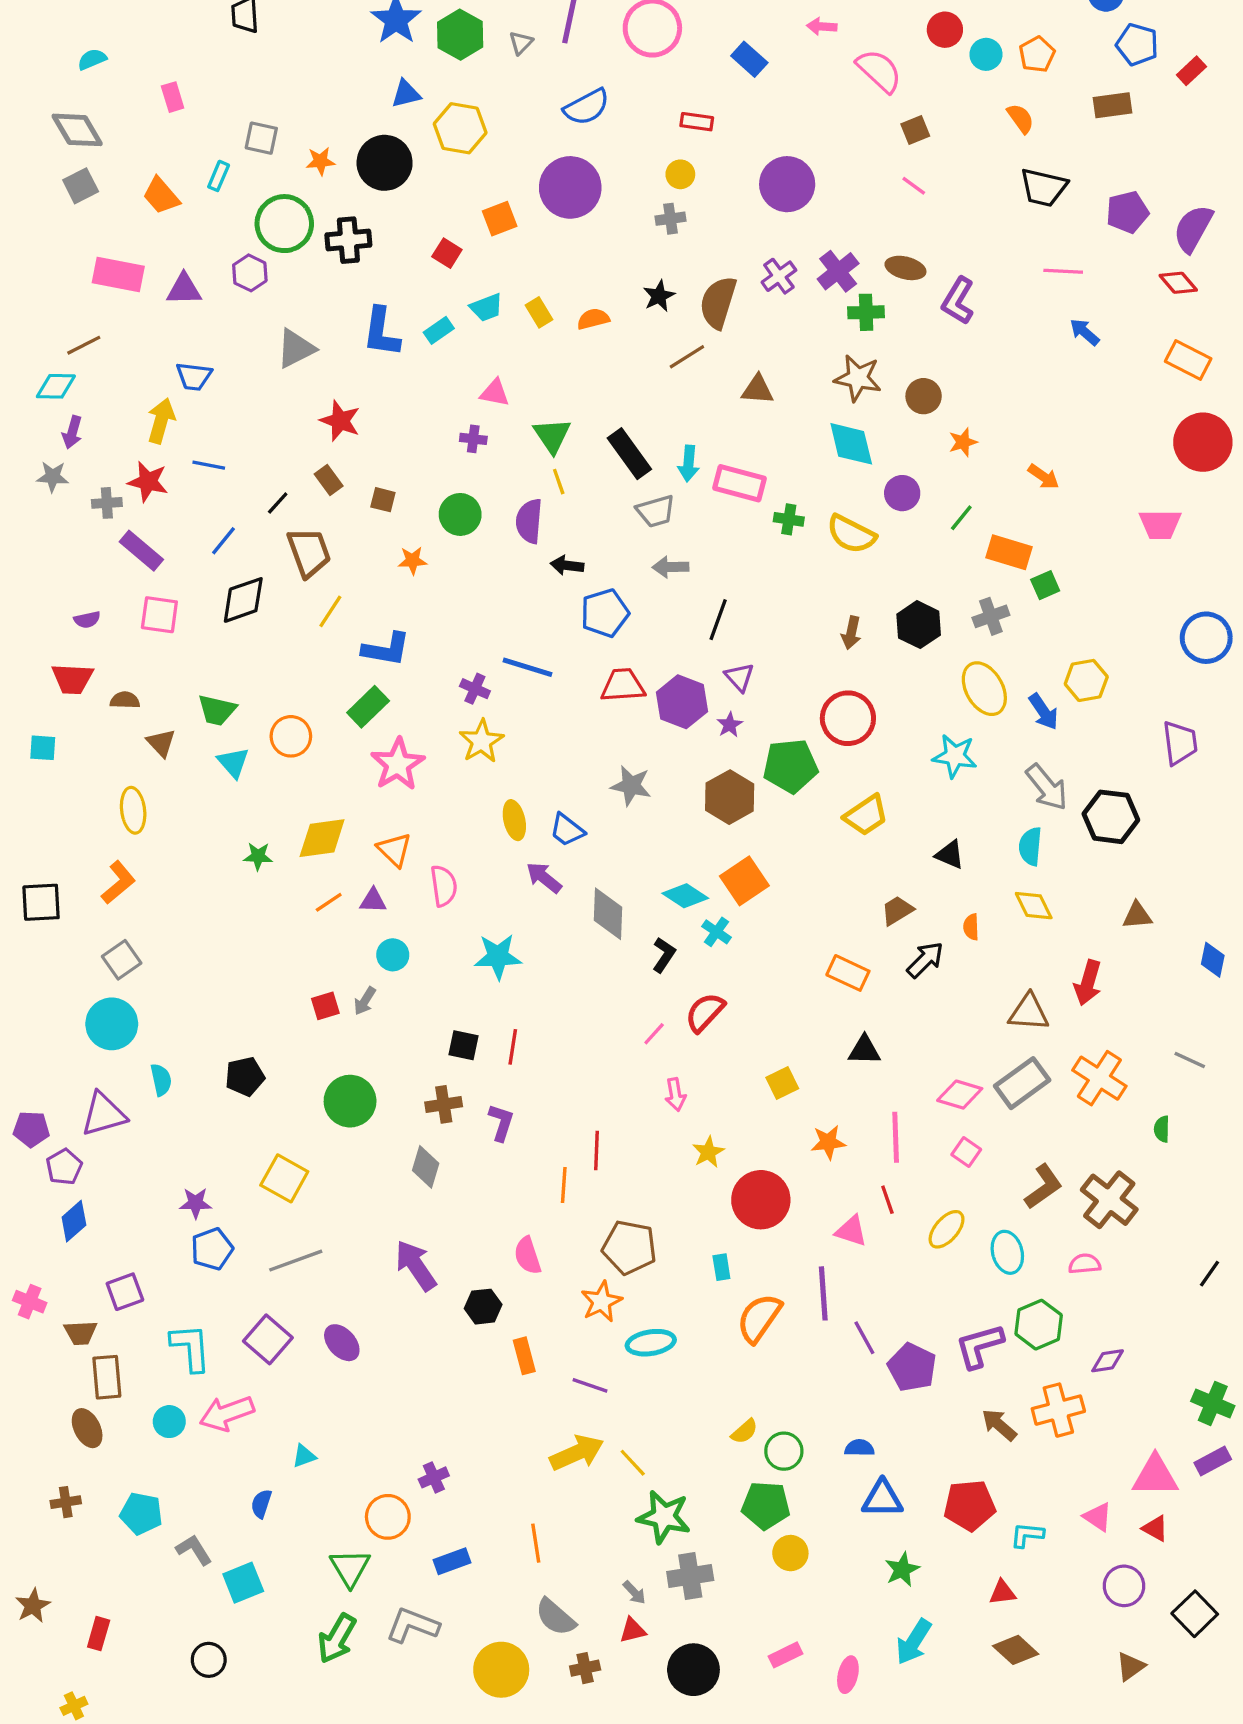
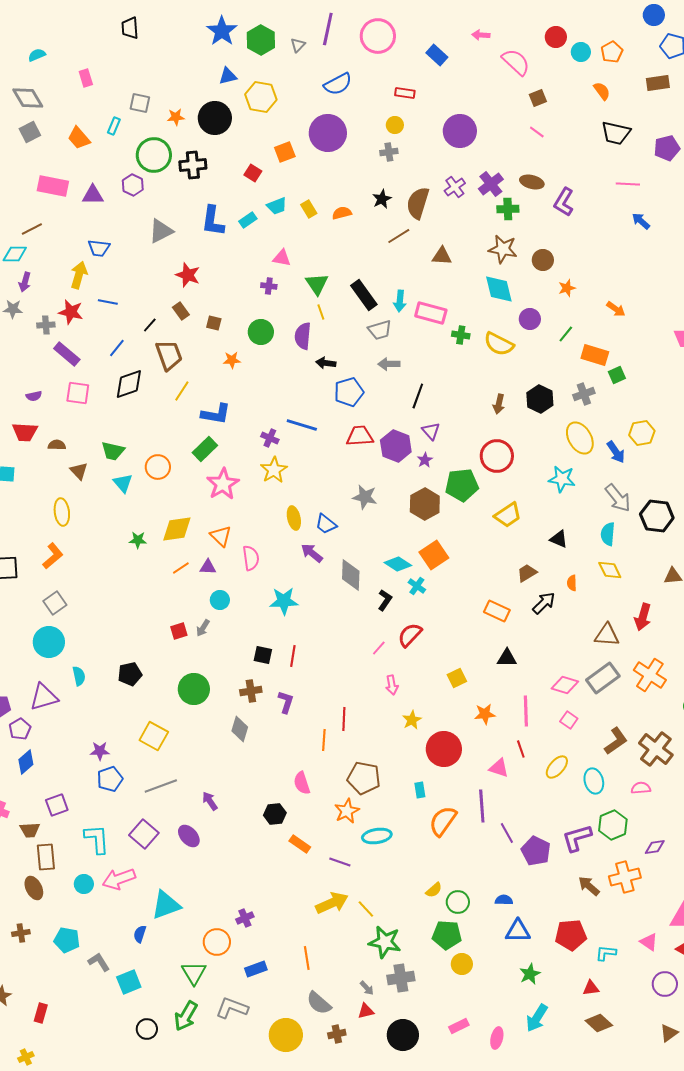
purple arrow: (416, 1265) -> (210, 801), moved, size x0.6
orange rectangle: (524, 1356) -> (300, 844), turned -40
cyan triangle: (304, 1456) -> (166, 905), size x2.0
black circle: (209, 1660) -> (147, 1029), moved

